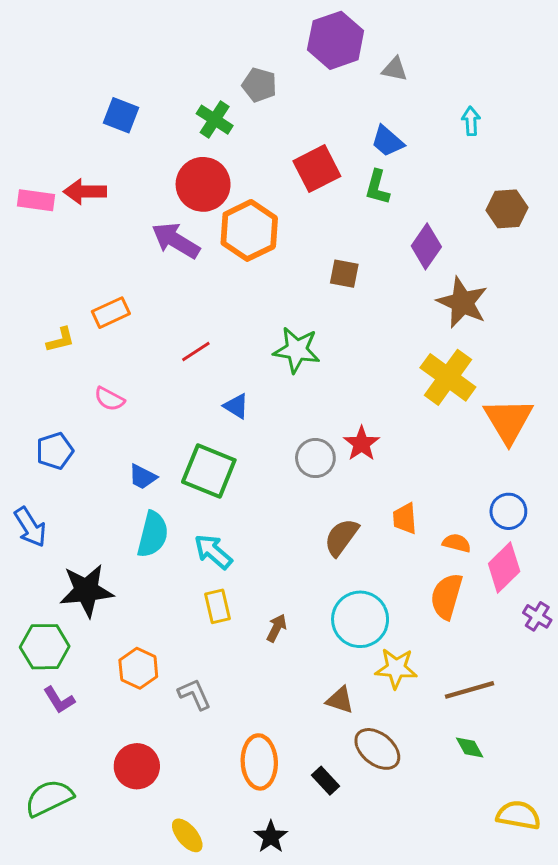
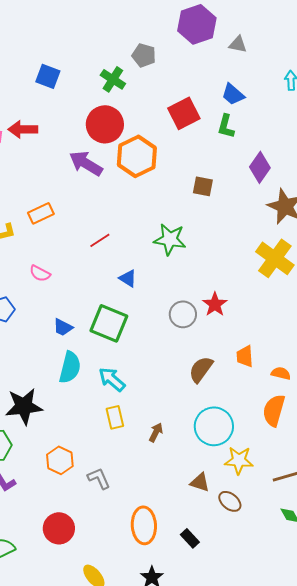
brown ellipse: (377, 749) -> (230, 501), moved, size x0.7

